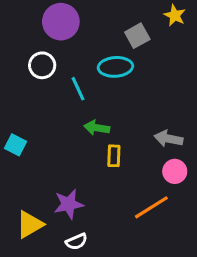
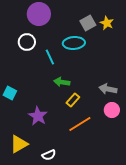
yellow star: (175, 15) -> (107, 23), moved
yellow rectangle: (114, 156) -> (73, 100), turned 40
purple star: (69, 204) -> (38, 116), moved, turned -30
orange line: (151, 207) -> (80, 124), moved

